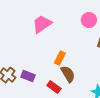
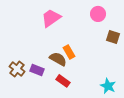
orange rectangle: (60, 58) -> (69, 52), turned -56
brown semicircle: (68, 74) -> (58, 59), moved, turned -30

